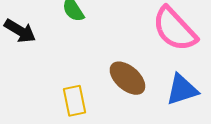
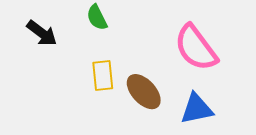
yellow rectangle: (75, 101) -> (103, 75), moved

